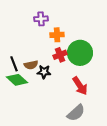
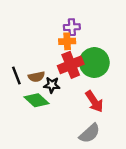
purple cross: (41, 19) -> (72, 27), moved
red cross: (60, 55) -> (71, 65), size x1.5
green diamond: (17, 80) -> (36, 100), moved

